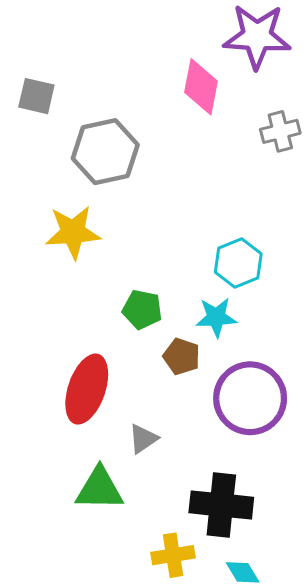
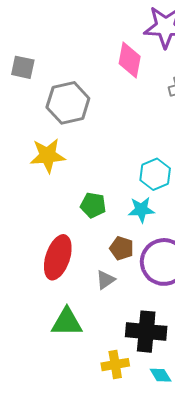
brown pentagon: (182, 356) -> (122, 248), moved
gray triangle: (143, 439) -> (105, 280), moved

